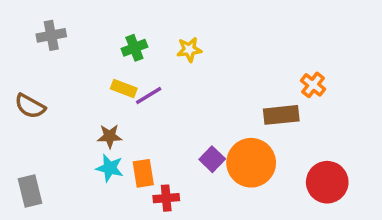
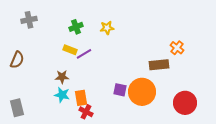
brown semicircle: (30, 106) -> (17, 60), turned -96
purple square: (212, 159) -> (120, 90), turned -32
red cross: (166, 198) -> (86, 112), moved, turned 32

